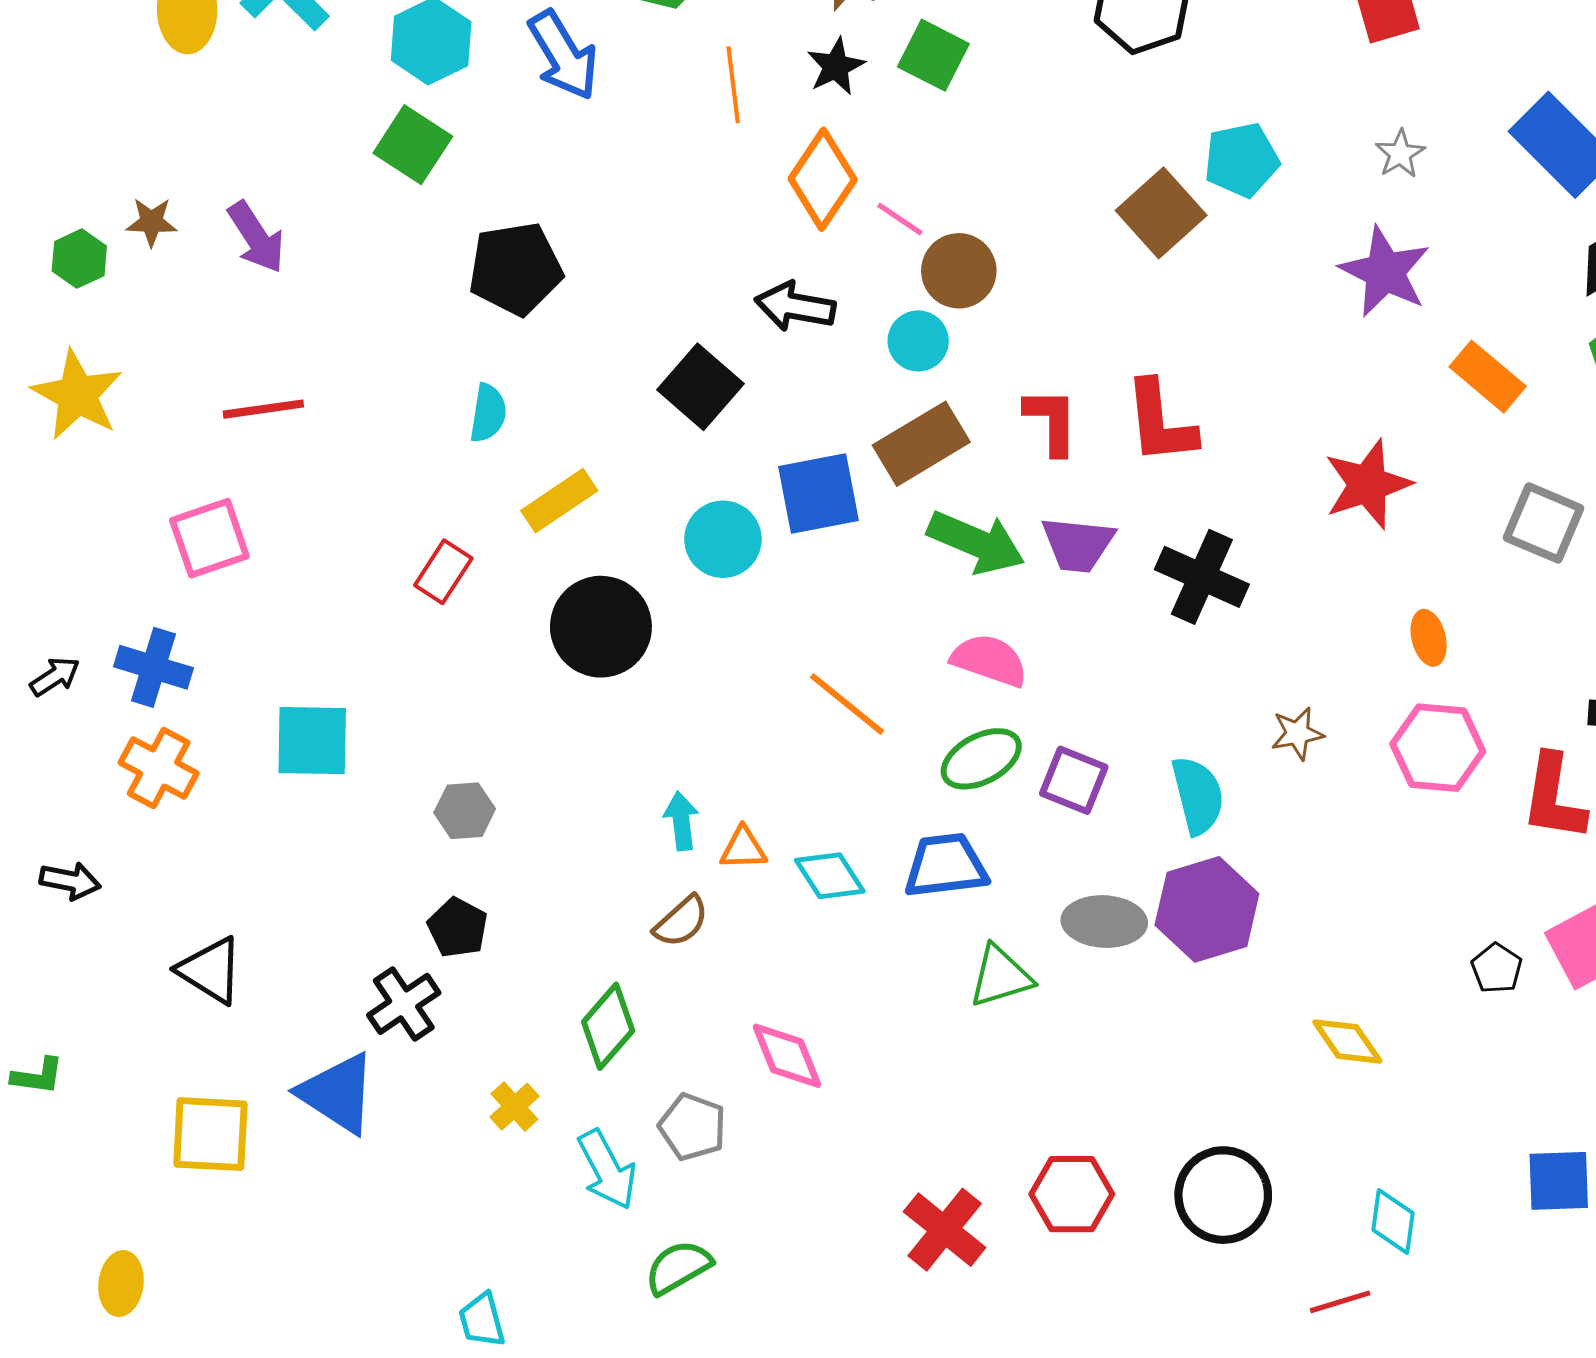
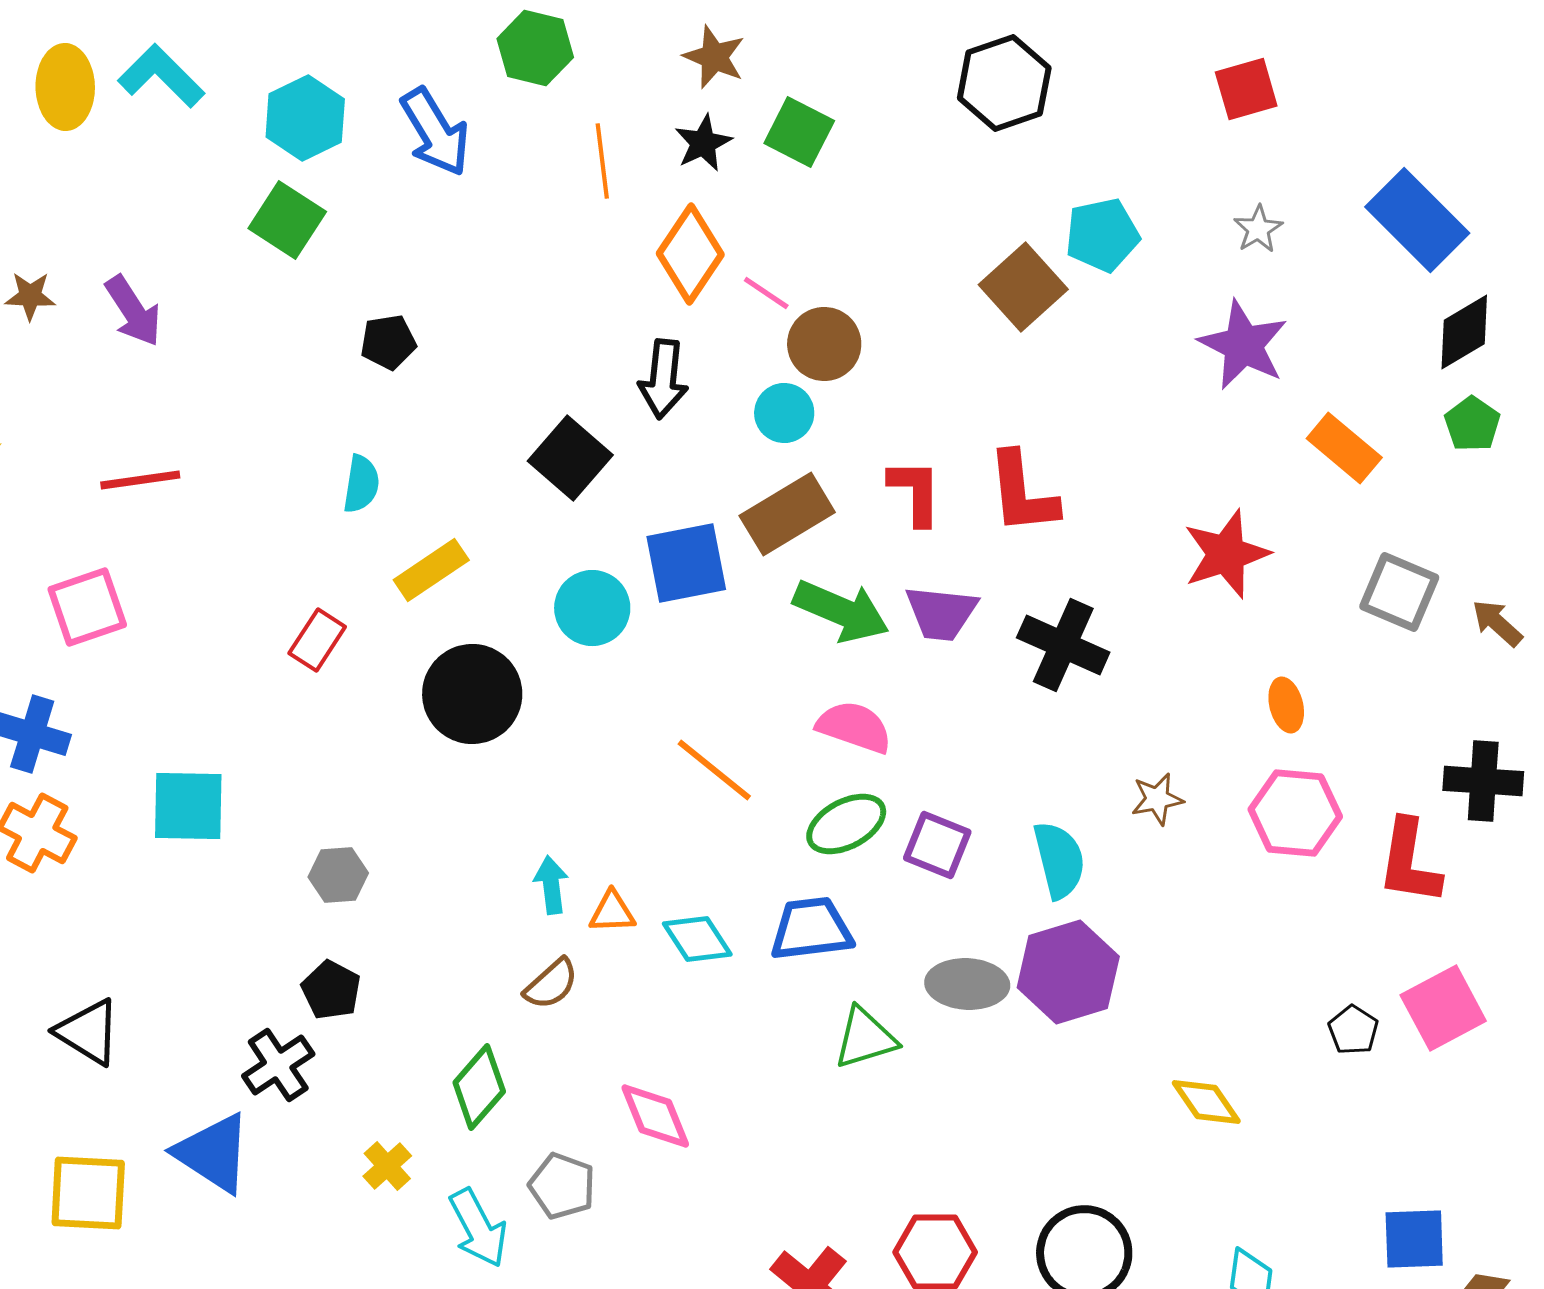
black pentagon: (516, 269) -> (388, 342), size x0.6
black arrow: (795, 306) -> (663, 379), turned -94

